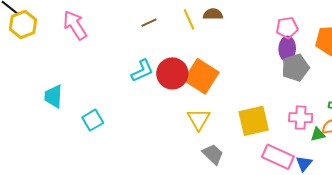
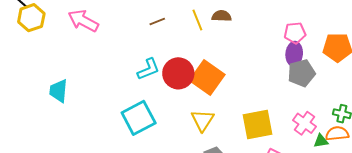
pink arrow: (75, 25) -> (83, 21), turned -32
pink cross: (301, 118) -> (304, 123), turned 30
cyan square: (93, 120) -> (139, 118), moved, size x1.6

